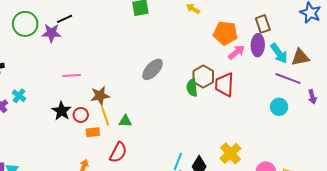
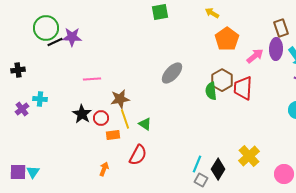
black line: (65, 19) -> (55, 42), moved
orange pentagon: (225, 33) -> (227, 39), moved, turned 30
cyan cross: (19, 96) -> (40, 99), turned -32
green triangle: (125, 121) -> (145, 124), turned 32

